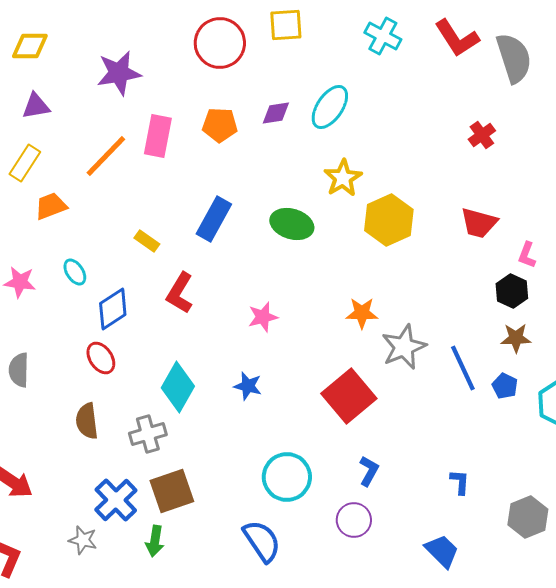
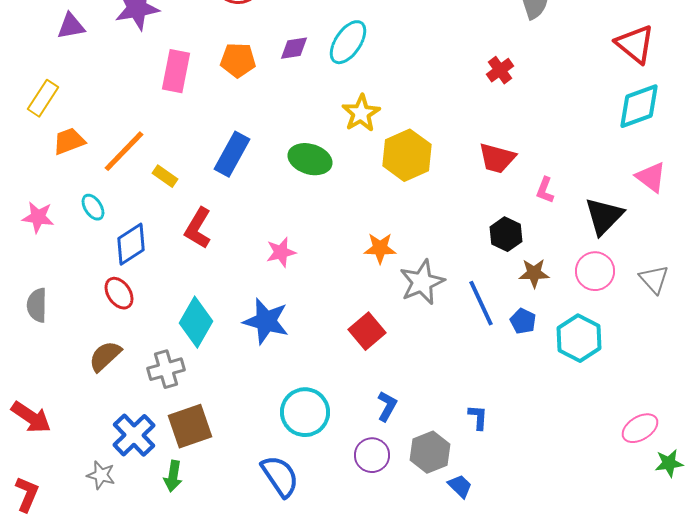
purple triangle: (36, 106) -> (71, 26), moved
orange line: (106, 156) -> (124, 151), moved
black hexagon: (512, 291) -> (506, 234), moved
blue star: (248, 386) -> (266, 321), size x1.6
red square: (349, 396) -> (367, 331), size x0.7
brown semicircle: (87, 421) -> (105, 356), turned 54
gray hexagon: (528, 517) -> (430, 452), moved
blue trapezoid: (442, 551) -> (460, 486), size x0.7

